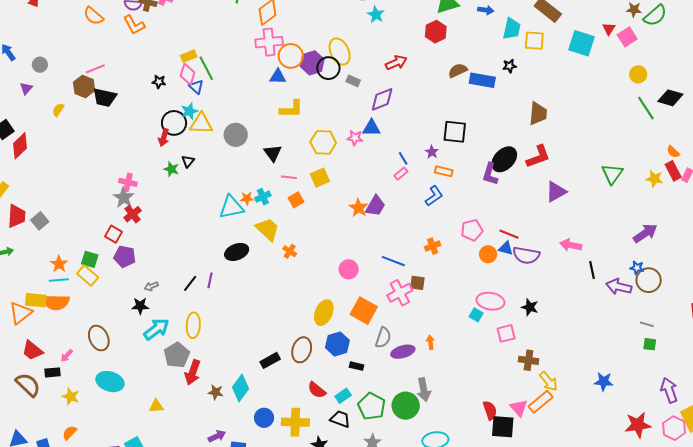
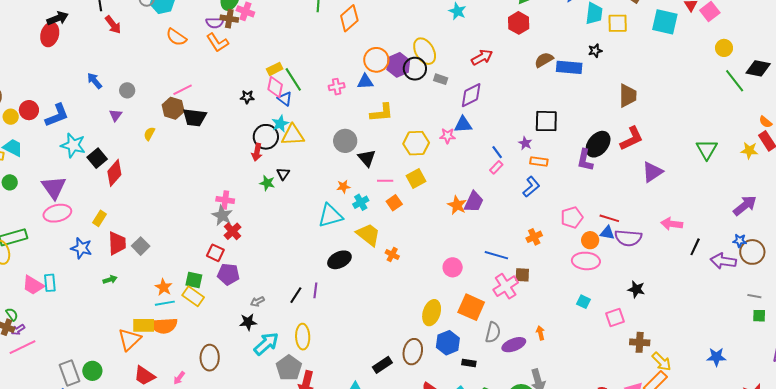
pink cross: (269, 42) -> (337, 87), moved, size x0.6
gray circle: (236, 135) -> (345, 141), moved
orange star: (247, 198) -> (343, 187), moved
black line: (592, 270) -> (695, 247), turned 42
pink ellipse: (490, 301) -> (586, 261), moved
brown ellipse: (99, 338) -> (210, 358), turned 30

